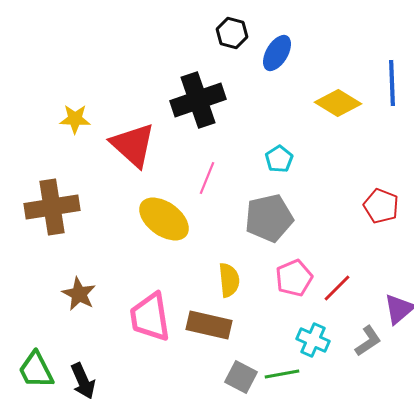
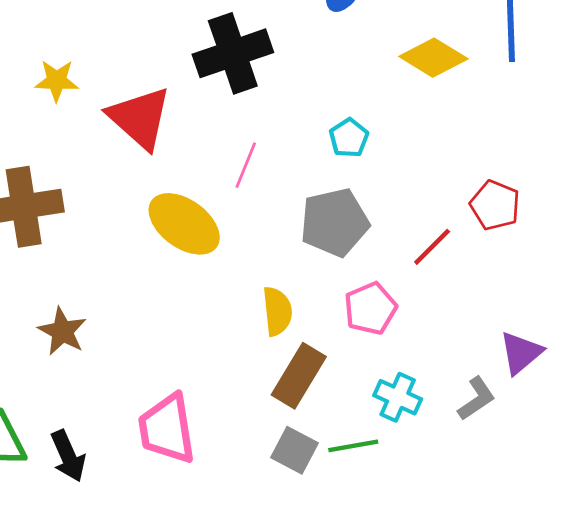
red line: (337, 288) -> (432, 247), moved
pink trapezoid: (150, 317) -> (167, 429), moved
brown rectangle: (209, 325) -> (299, 376), moved, turned -72

